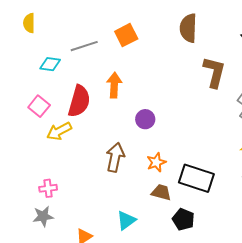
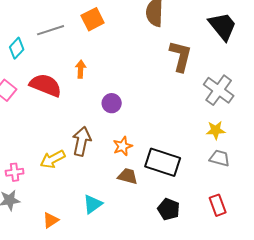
cyan diamond: (50, 64) -> (17, 48), turned -55
orange arrow: (114, 85) -> (81, 69), size x0.7
red semicircle: (79, 101) -> (46, 85), turned -84
yellow arrow: (59, 131) -> (53, 159), moved
black pentagon: (183, 219) -> (169, 209), moved

